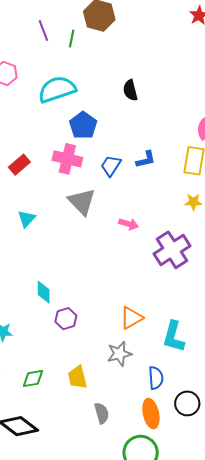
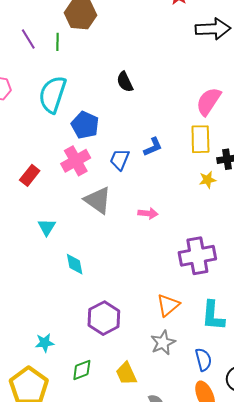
cyan semicircle: (57, 89) -> (53, 94), turned -42
pink cross: (67, 159) -> (76, 161), turned -32
purple cross: (172, 250) -> (197, 256), moved, turned 33
cyan diamond: (44, 292) -> (75, 264), moved
purple hexagon: (66, 319) -> (104, 318), size x1.5
green diamond: (33, 378) -> (82, 370), moved

